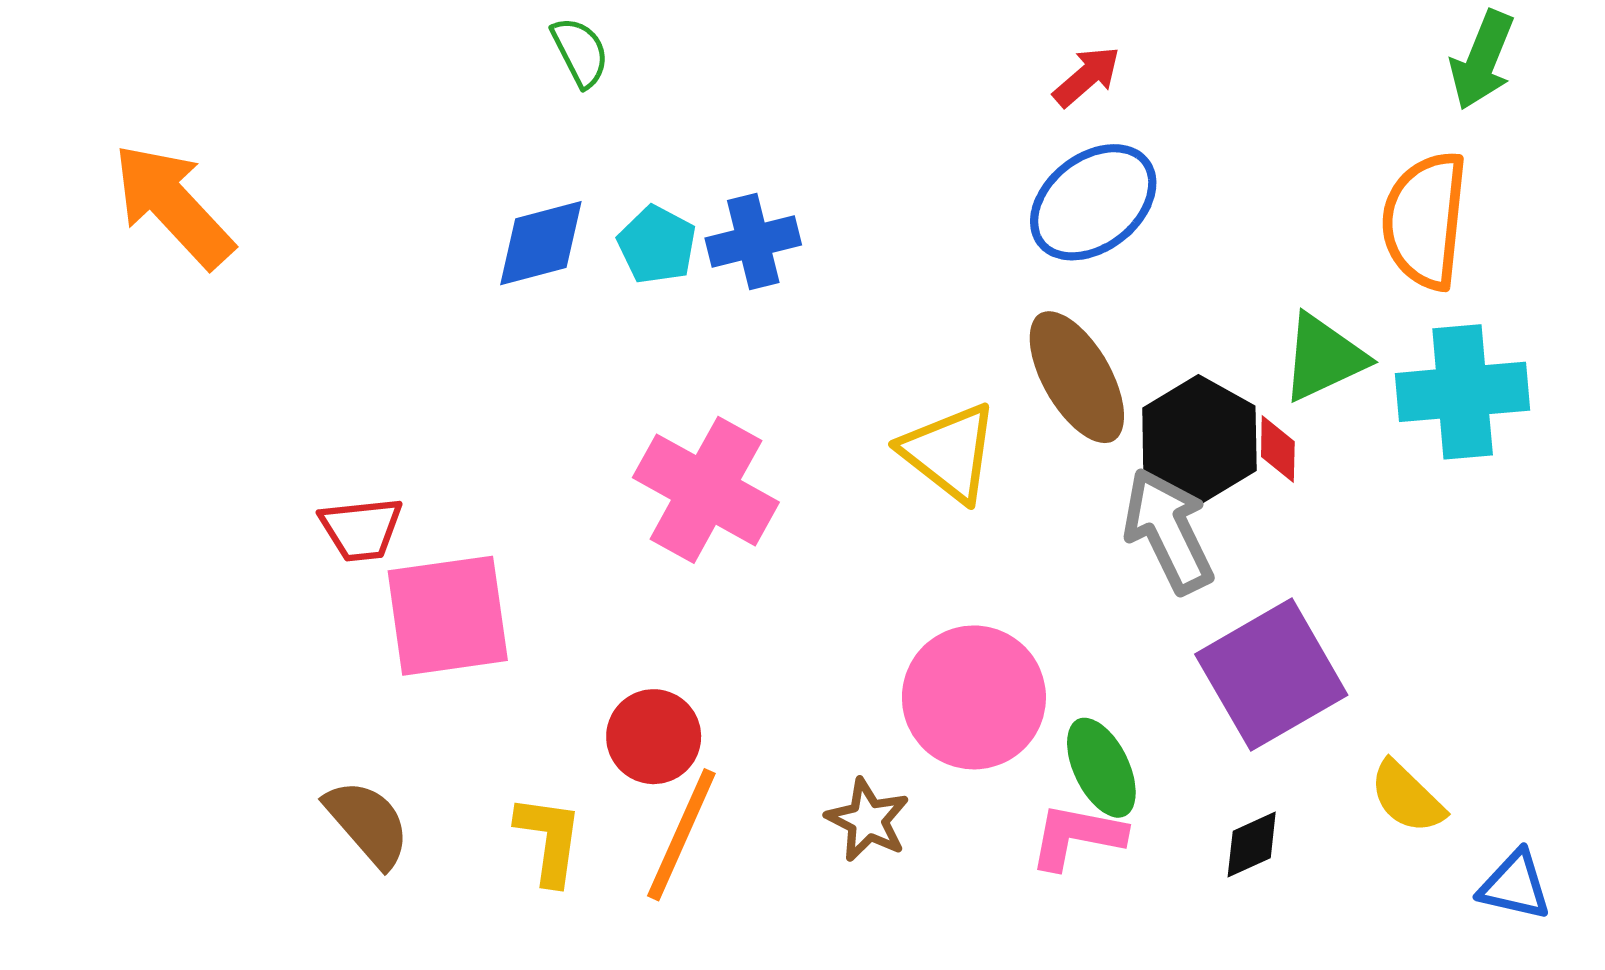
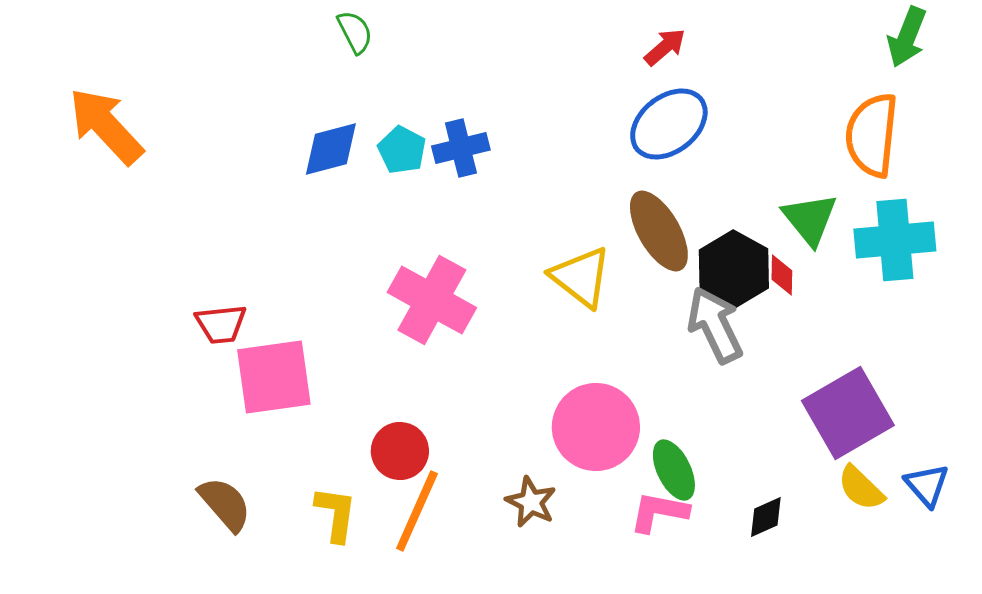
green triangle: (1324, 358) -> (810, 219), turned -44
purple square: (1271, 675) -> (848, 413), moved
blue triangle: (1515, 885) -> (927, 485), moved, turned 36

